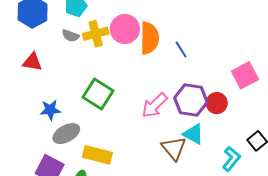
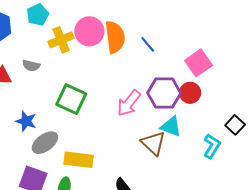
gray semicircle: (71, 36) -> (31, 66), moved
pink square: (245, 75) -> (199, 63), moved
blue star: (50, 110) -> (26, 121), turned 30

